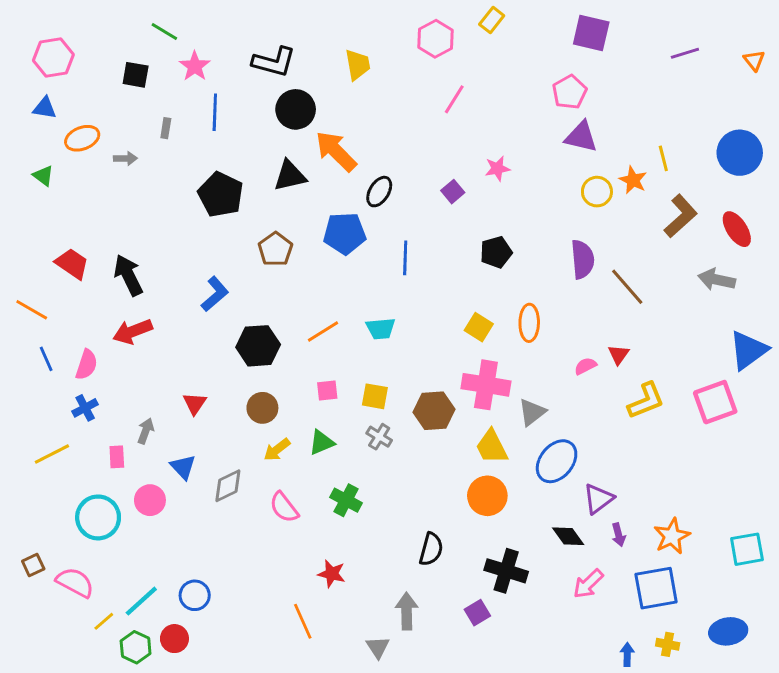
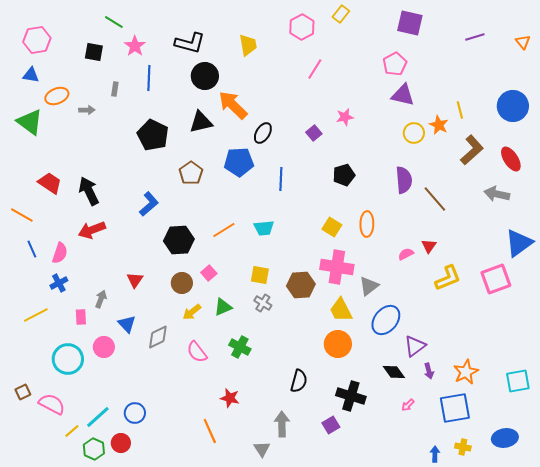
green triangle: (43, 176) -> (30, 122), size x1.8
pink square: (327, 391) -> (209, 273), moved, turned -35
pink arrow: (588, 584) -> (408, 405), size x0.6

